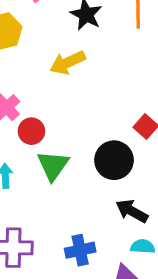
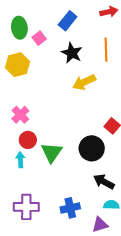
yellow arrow: (68, 63) -> (84, 82), moved
red circle: (31, 131) -> (28, 140), moved

